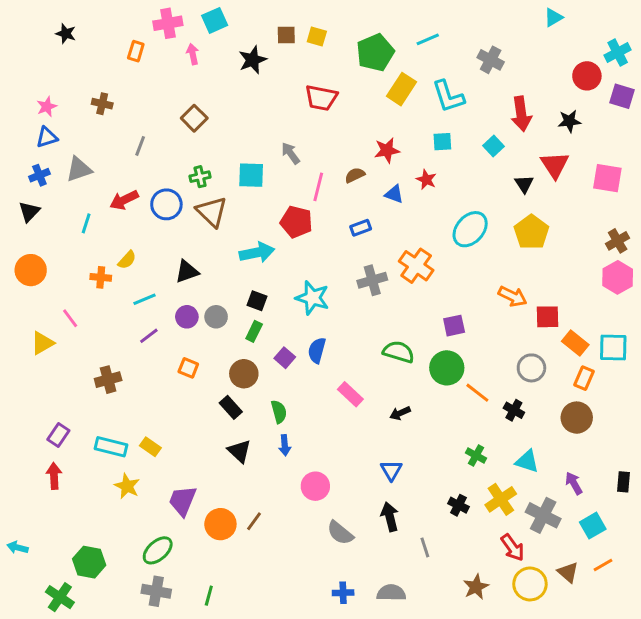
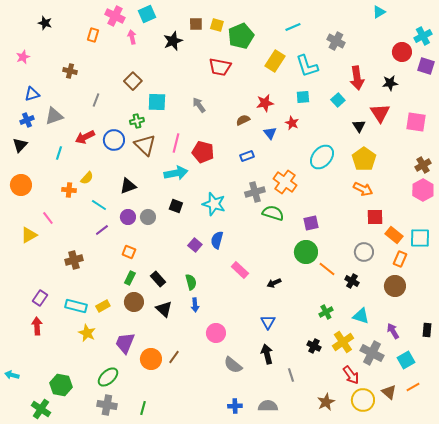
pink cross: (168, 23) -> (115, 16), turned 36
green pentagon: (375, 53) -> (241, 36), moved
pink star: (47, 107) -> (23, 57), moved
cyan square: (251, 175) -> (157, 102), moved
pink line: (318, 187) -> (176, 143), moved
blue triangle: (394, 194) -> (270, 133), turned 32
orange arrow: (512, 296) -> (363, 189), moved
cyan line: (145, 299) -> (99, 205), turned 56
green rectangle: (254, 331) -> (130, 278), moved
green semicircle: (399, 352) -> (273, 213), moved
brown circle: (244, 374) -> (134, 302), moved
yellow rectangle: (150, 447) -> (103, 306), turned -64
green cross: (476, 456) -> (326, 312), turned 32

